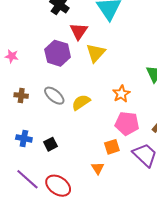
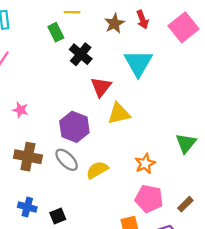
purple hexagon: (58, 53) -> (74, 127), moved
yellow triangle: (96, 53) -> (119, 114), turned 30
brown cross: (21, 96) -> (28, 157), size x1.6

